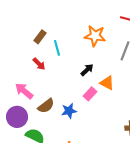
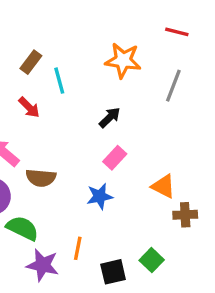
orange triangle: (107, 83) -> (163, 186), moved
brown semicircle: (46, 106) -> (41, 178), turned 42
blue star: (69, 111) -> (100, 196), moved

